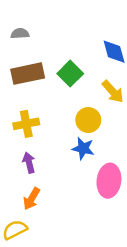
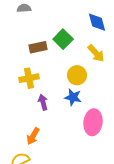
brown rectangle: (28, 74) -> (38, 47), moved, size x0.7
purple arrow: (29, 163) -> (43, 102), moved

